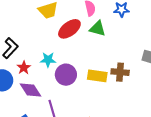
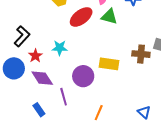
brown cross: (120, 72) -> (141, 54), moved
purple circle: (66, 75) -> (83, 76), moved

